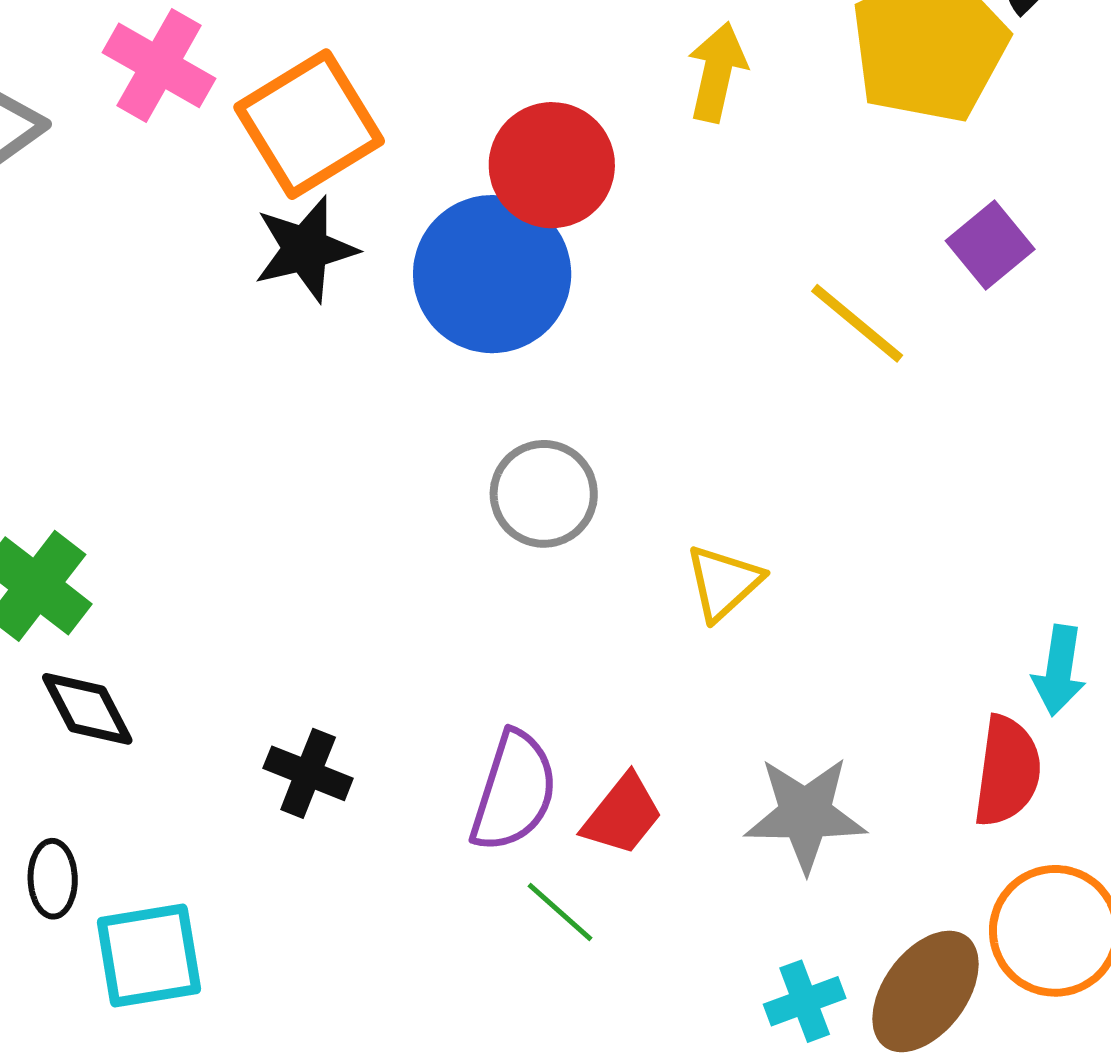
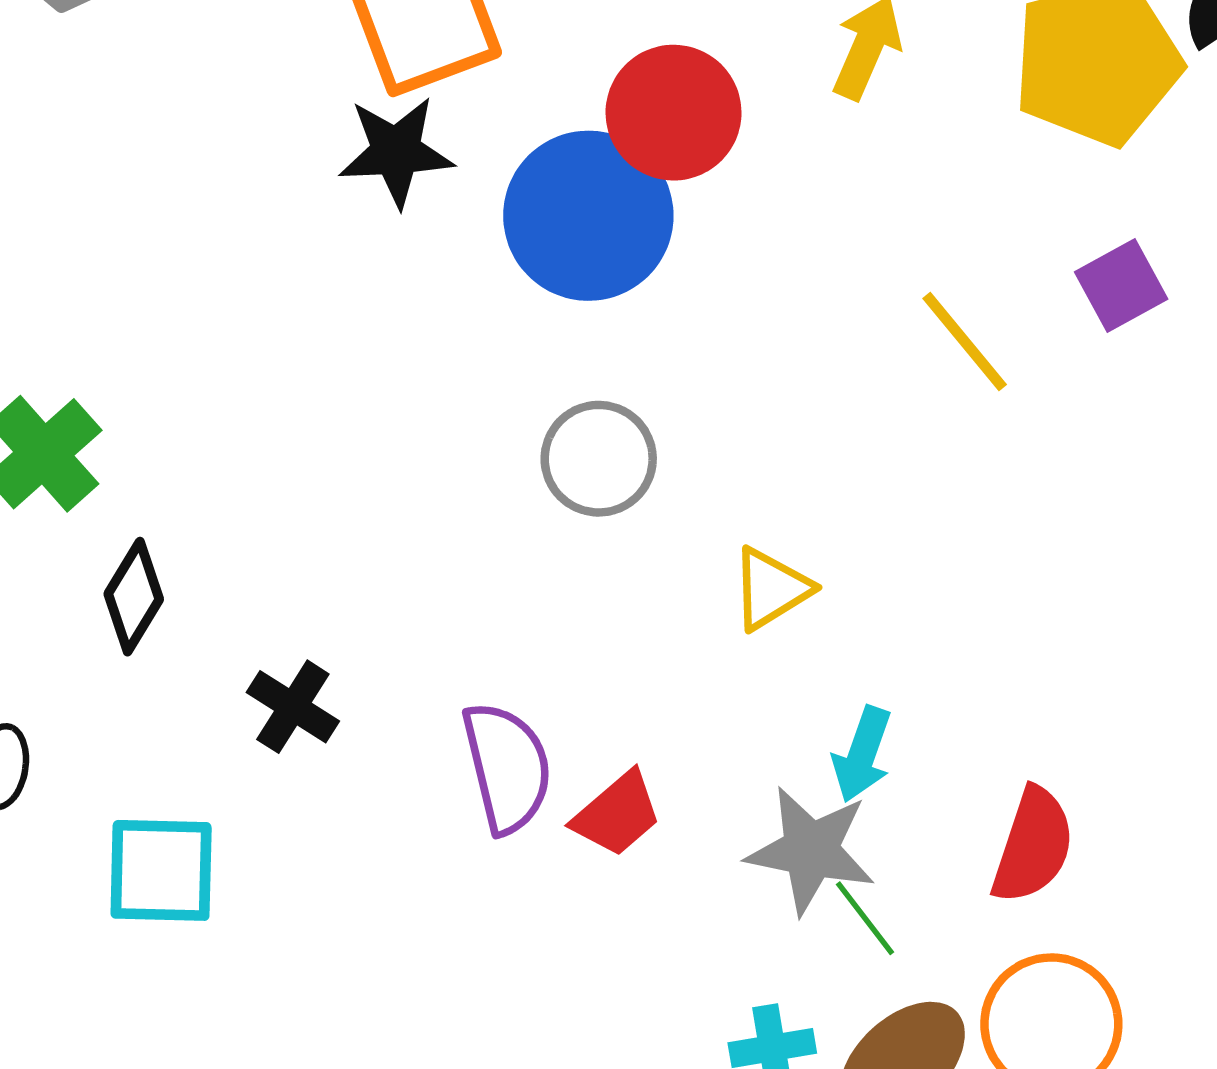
cyan arrow: (1059, 670) -> (862, 754), moved
black diamond: (87, 709) -> (134, 597), moved, turned 48
purple semicircle: (514, 791) -> (507, 767), turned -42
green line: (560, 912) -> (865, 918), moved
cyan square: (149, 956) -> (161, 870), moved

